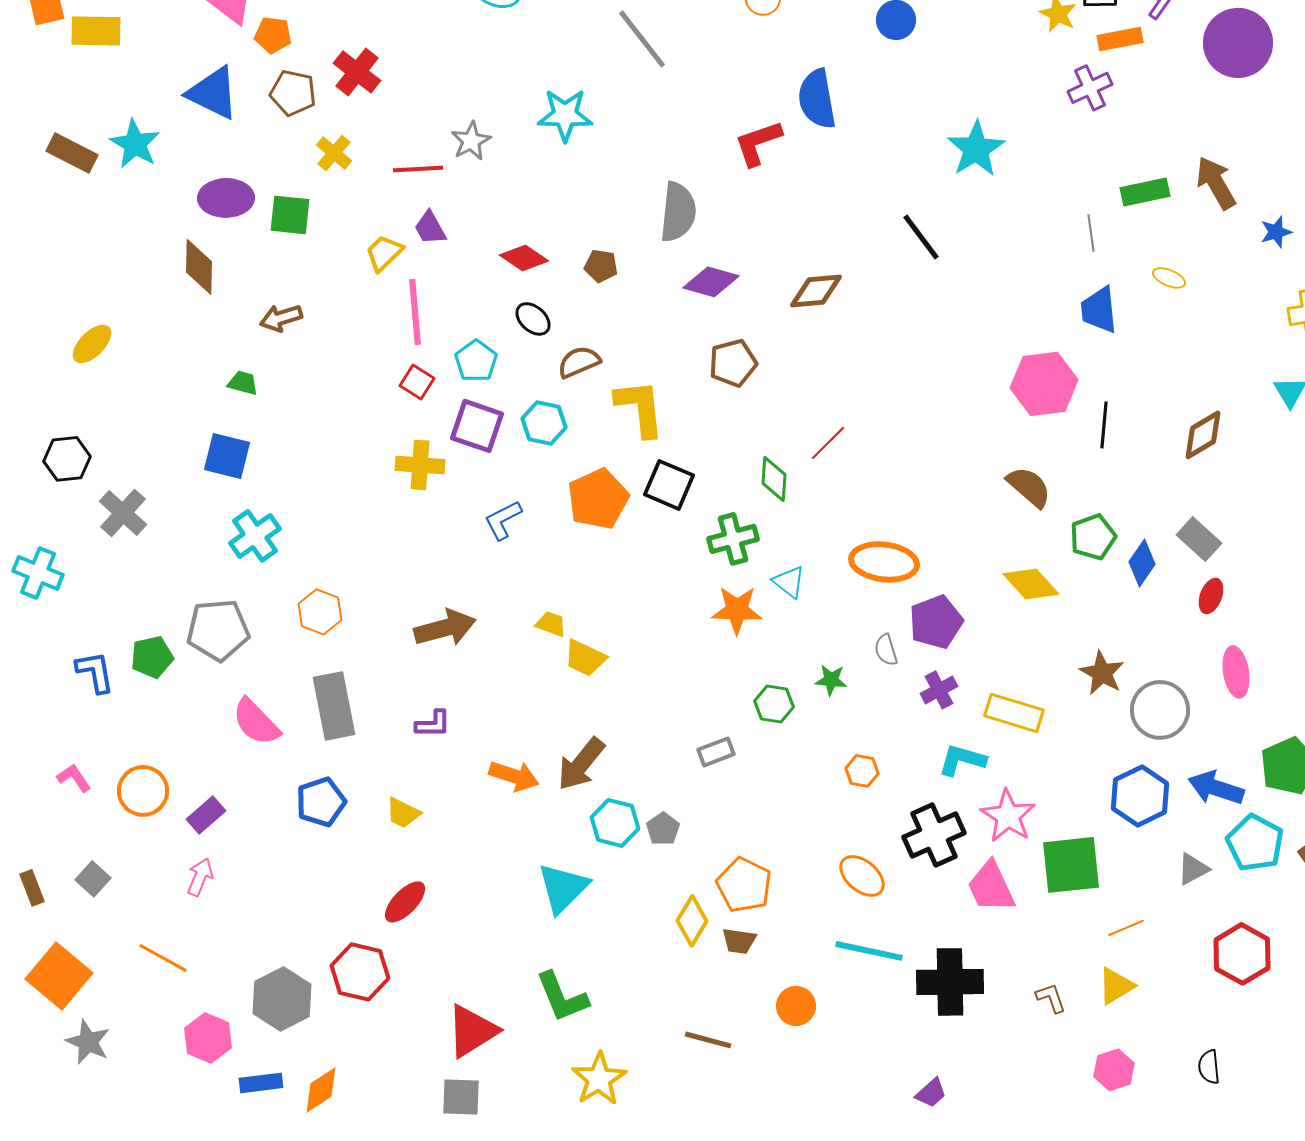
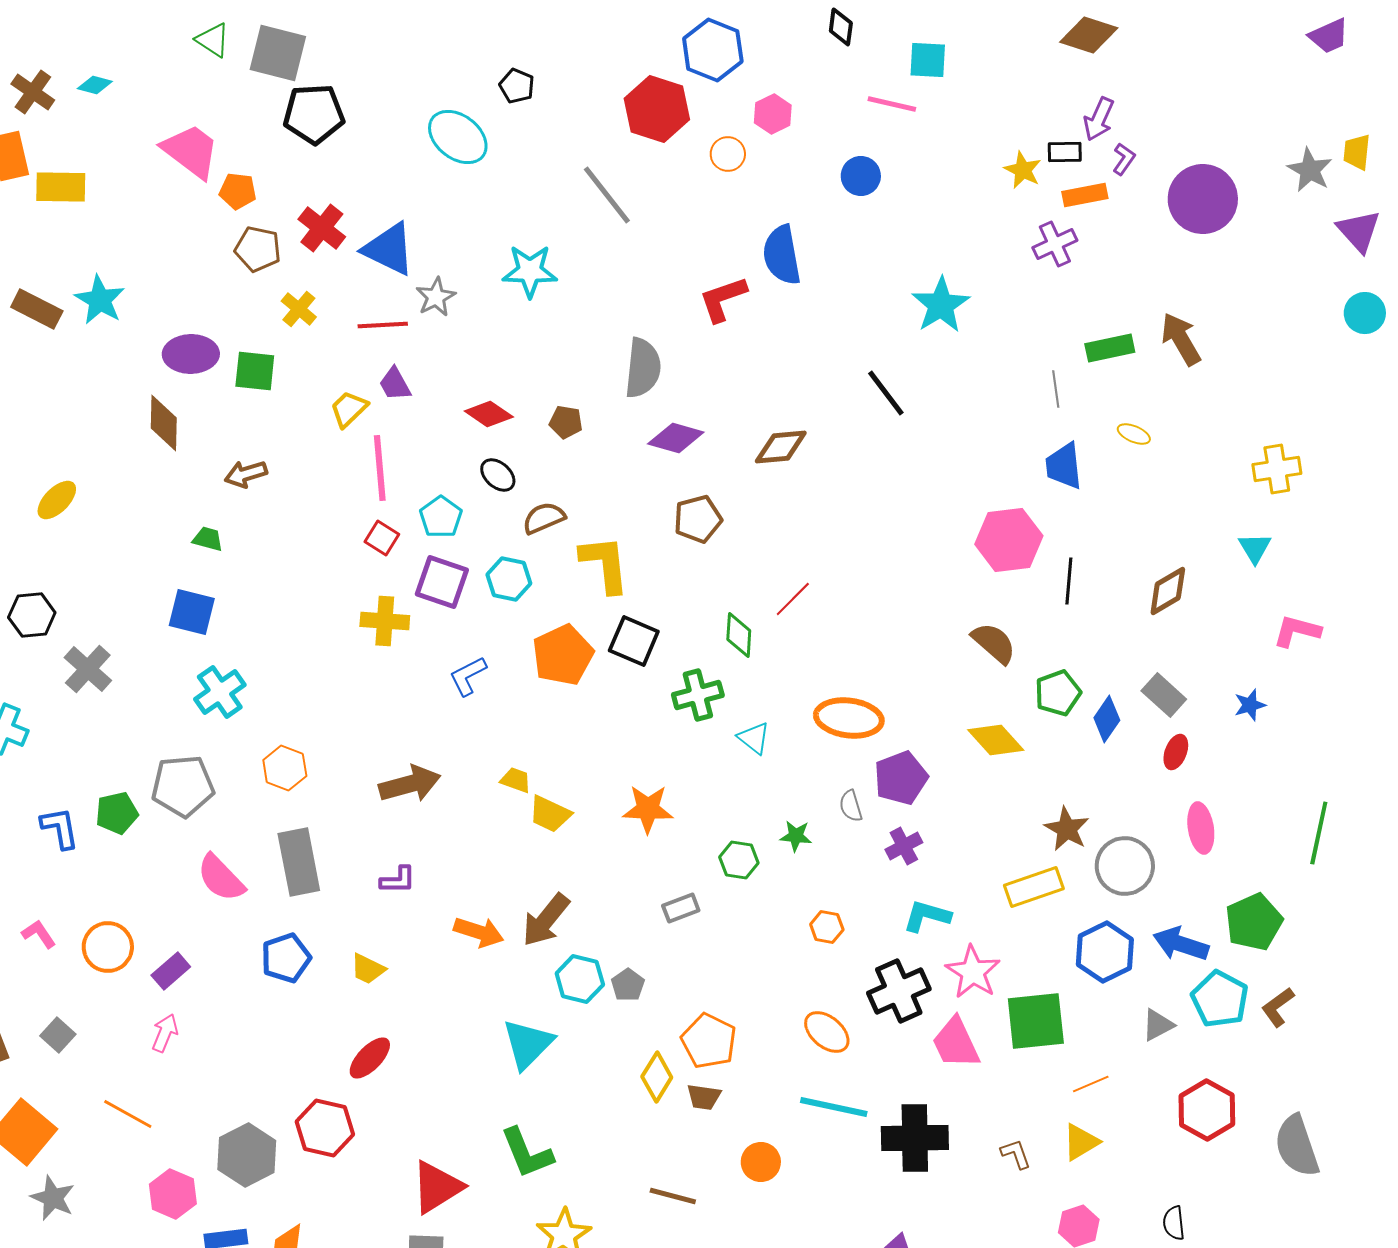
blue triangle: (213, 93) -> (389, 249), moved
blue star: (1276, 232) -> (1250, 705), moved
orange star: (737, 610) -> (648, 809), moved
yellow rectangle: (1014, 713) -> (1034, 887), moved, turned -36

